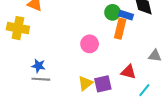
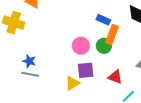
green circle: (113, 12) -> (104, 46), moved
blue rectangle: (126, 15) -> (103, 20), moved
purple square: (103, 84) -> (86, 70), moved

